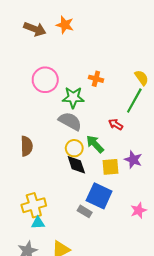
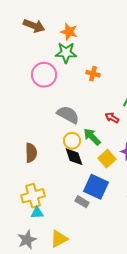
orange star: (65, 25) -> (69, 32), moved
green star: (73, 97) -> (66, 53), moved
brown semicircle: (27, 146) -> (31, 153), moved
yellow square: (110, 167) -> (107, 159), turned -36

